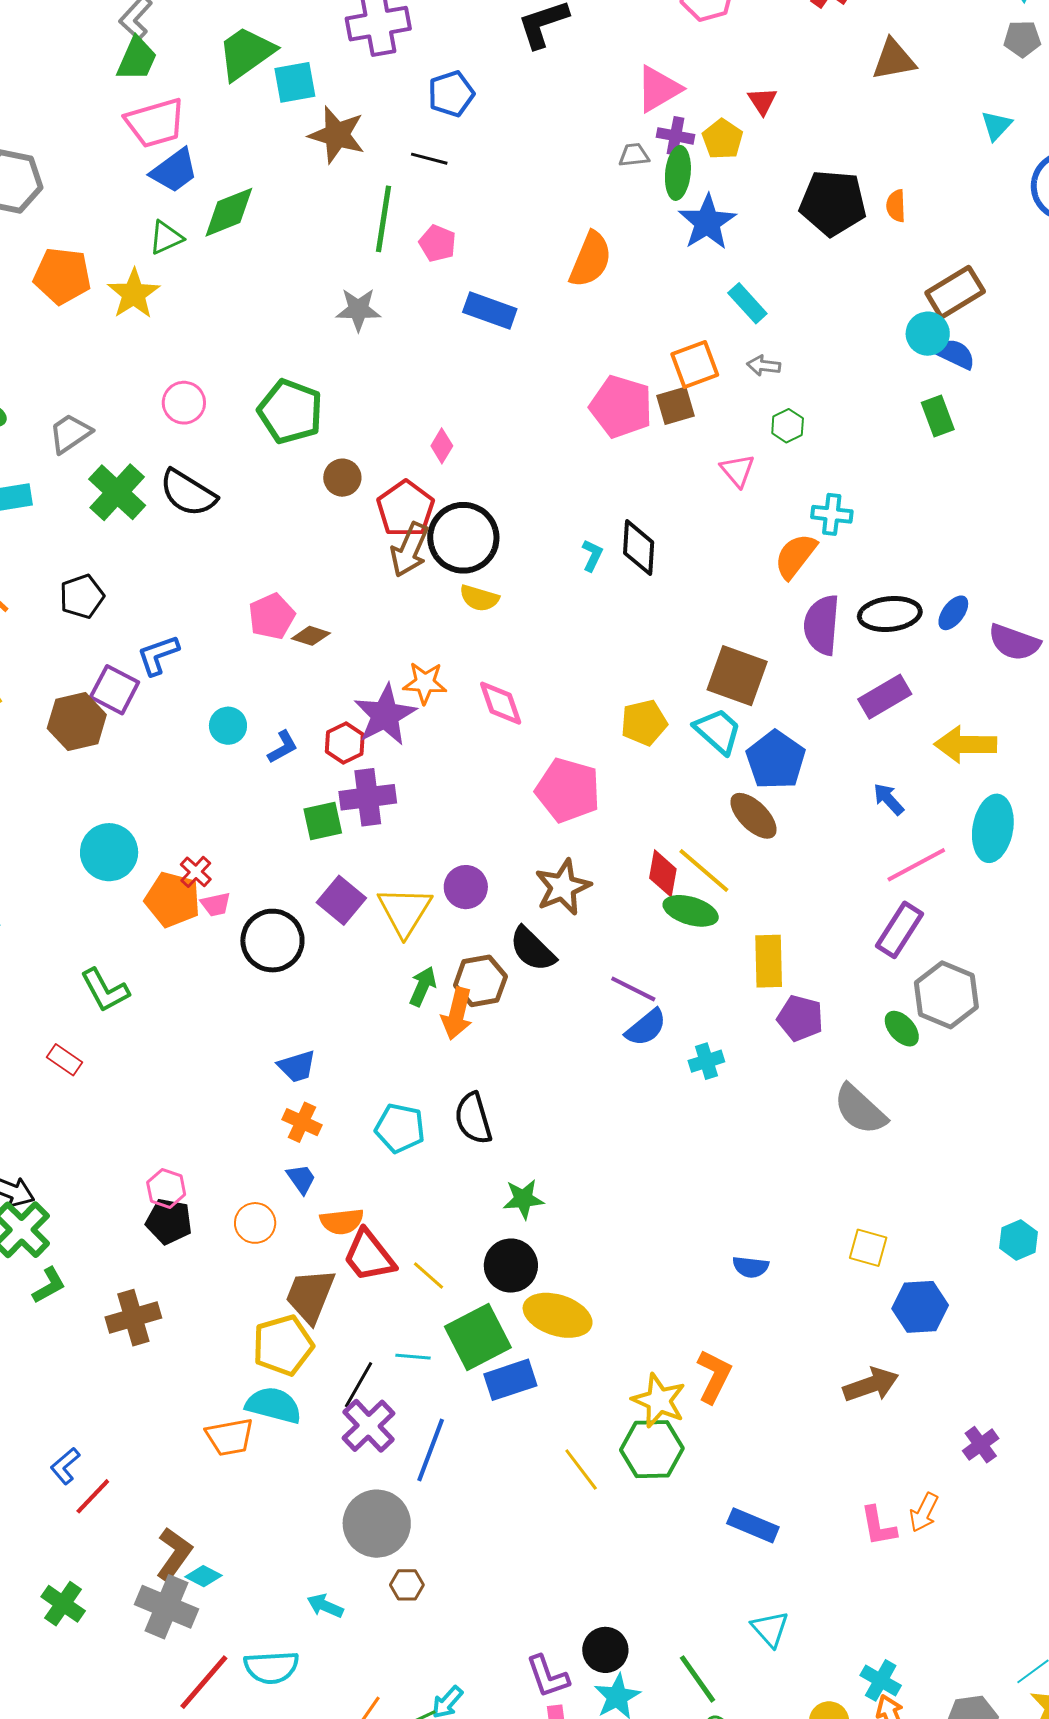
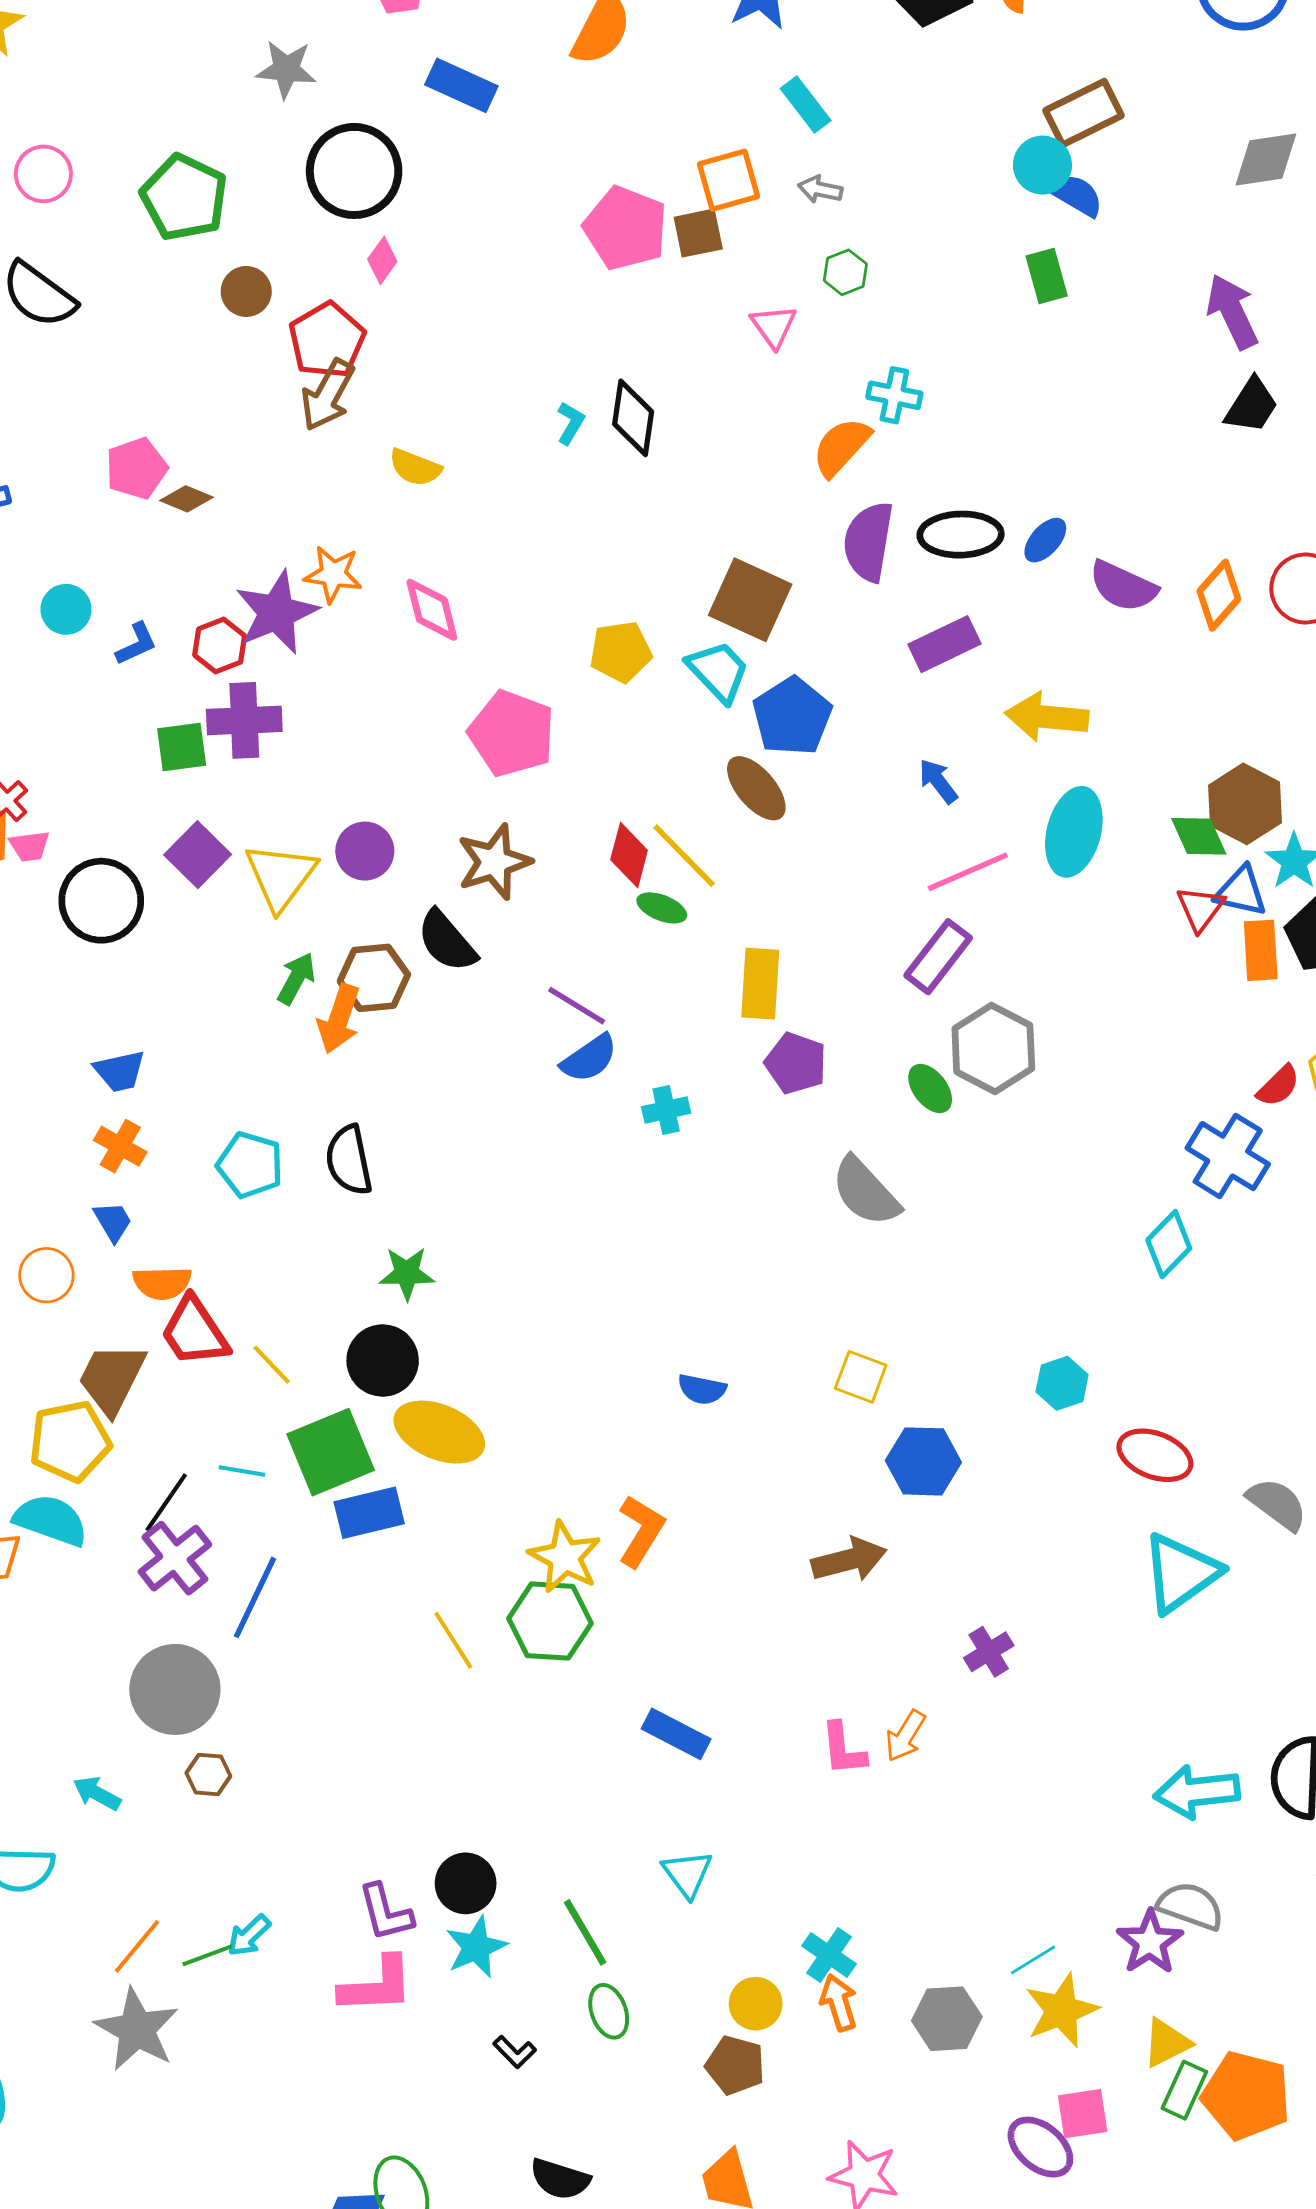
black circle: (463, 538) -> (354, 171), moved
green ellipse: (691, 911) -> (662, 908), size x0.7

